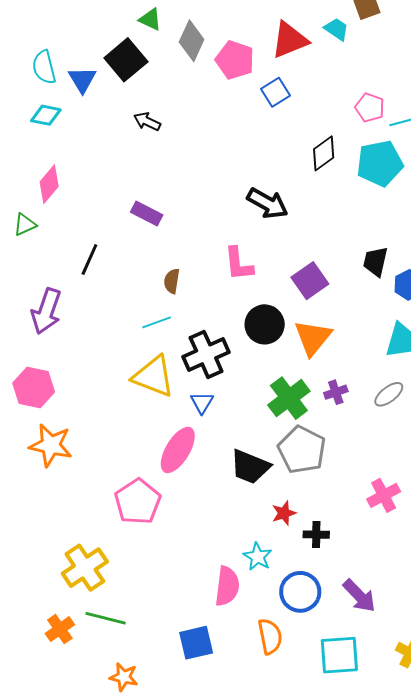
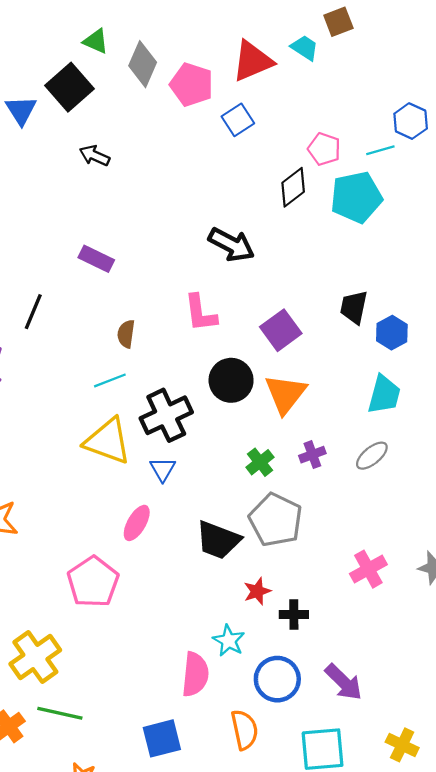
pink pentagon: (370, 108) -> (324, 149), moved
green cross: (289, 398) -> (260, 462), size x0.6
pink ellipse: (178, 450) -> (137, 523), size x0.7

